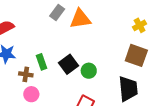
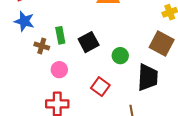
green circle: (89, 71) -> (120, 56), moved
pink circle: (31, 94) -> (59, 70), moved

